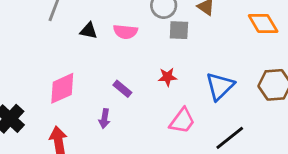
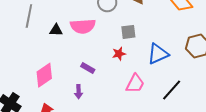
gray square: (179, 30) -> (128, 32), moved
pink semicircle: (125, 32) -> (83, 26), size x1.4
blue triangle: (220, 86) -> (158, 54), turned 30

